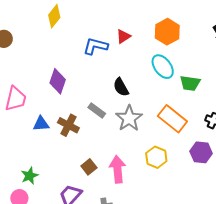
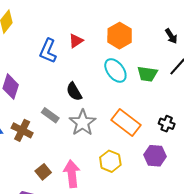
blue L-shape: (95, 46) -> (48, 51), turned -80
green trapezoid: (190, 83) -> (147, 74), moved

